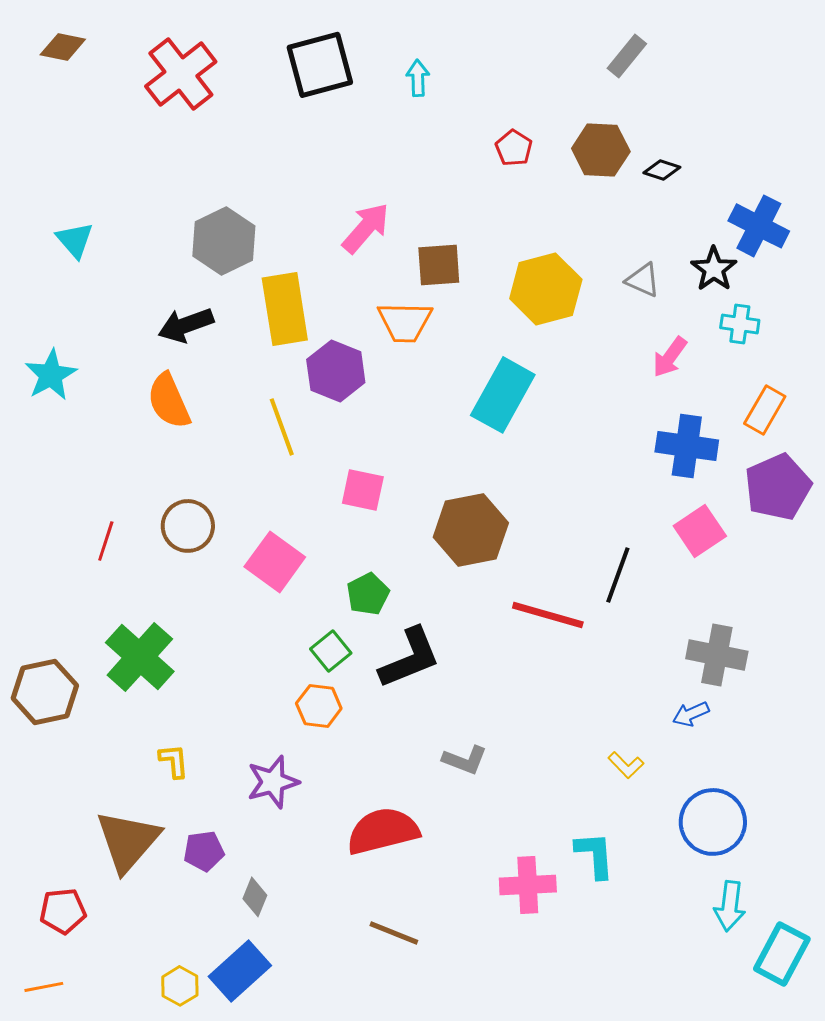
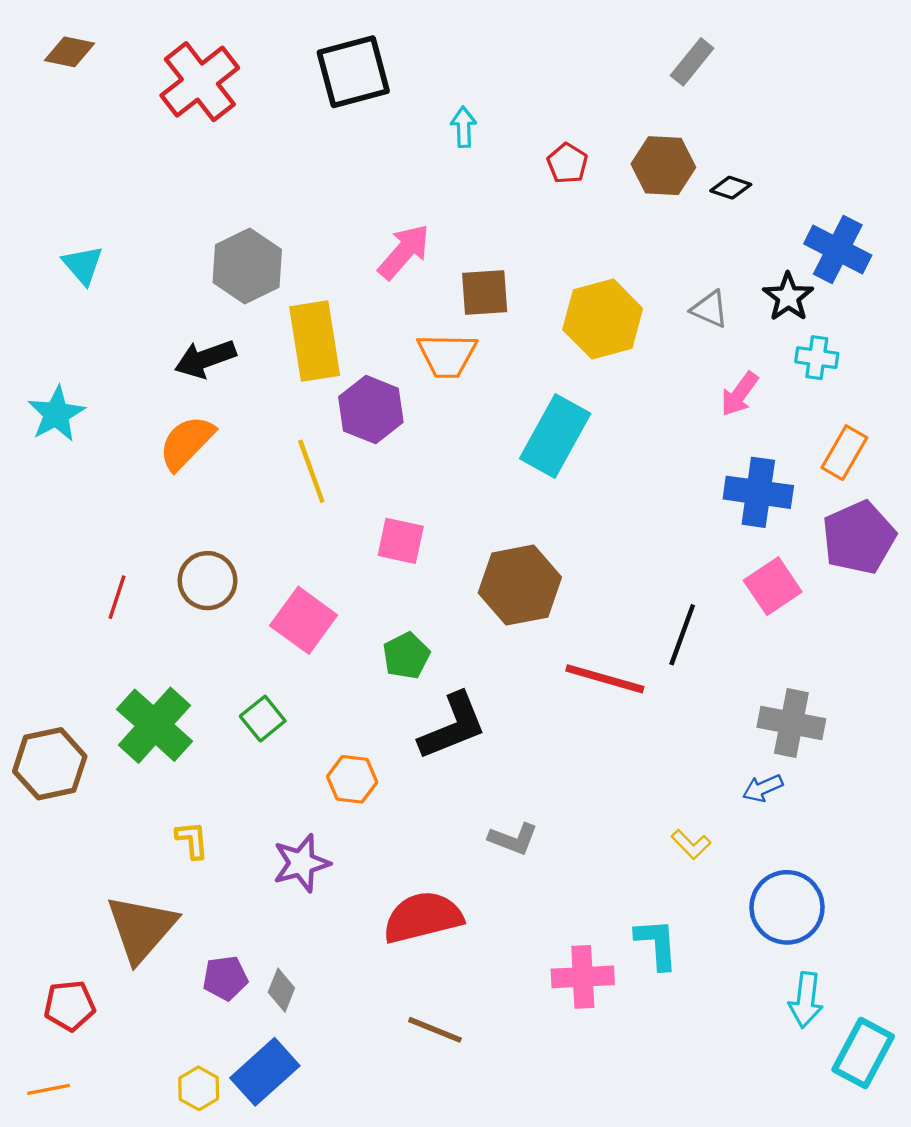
cyan arrow: (418, 78) -> (464, 127), moved
orange semicircle: (169, 401) -> (187, 443), turned 68
green square: (331, 651) -> (263, 719), moved
purple pentagon: (204, 851) -> (225, 978), moved

